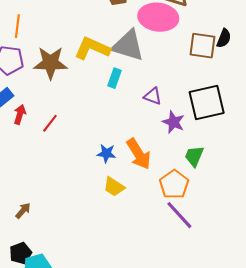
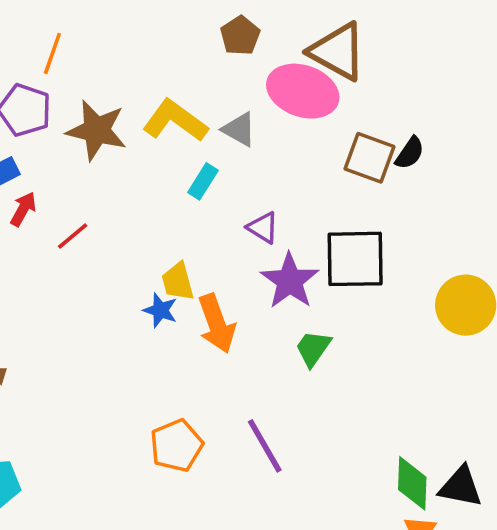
gray triangle: (128, 45) -> (239, 129), size x0.6
purple star: (173, 122) -> (290, 281), size x1.4
orange pentagon: (174, 184) -> (176, 446), moved
yellow trapezoid: (114, 187) -> (178, 282), moved, turned 30

